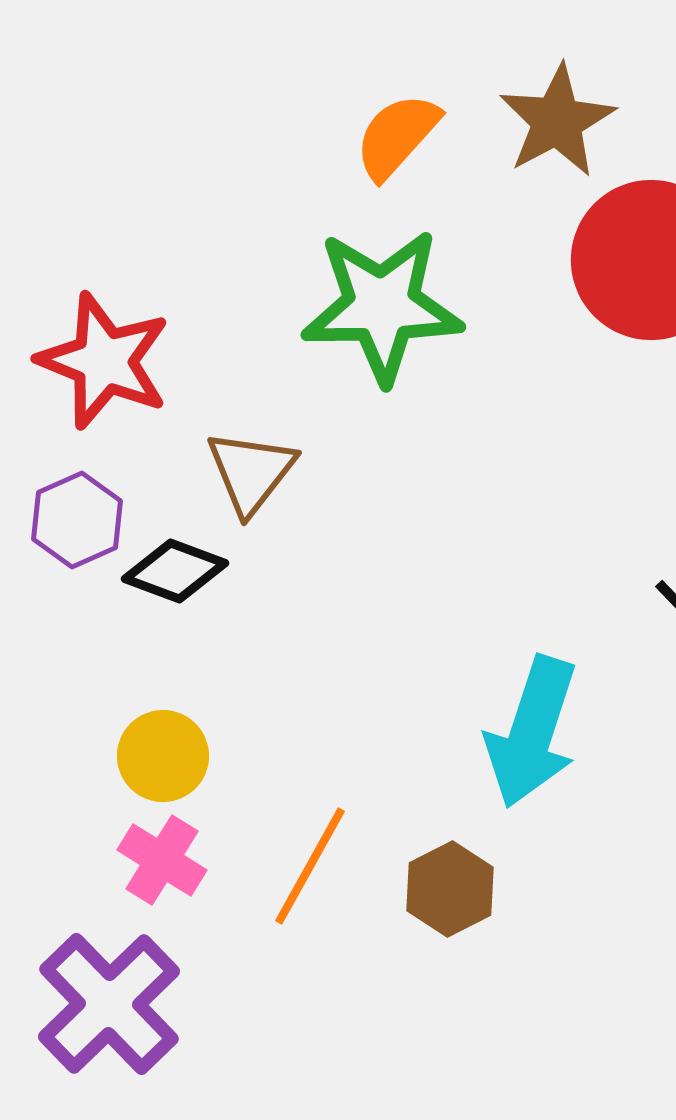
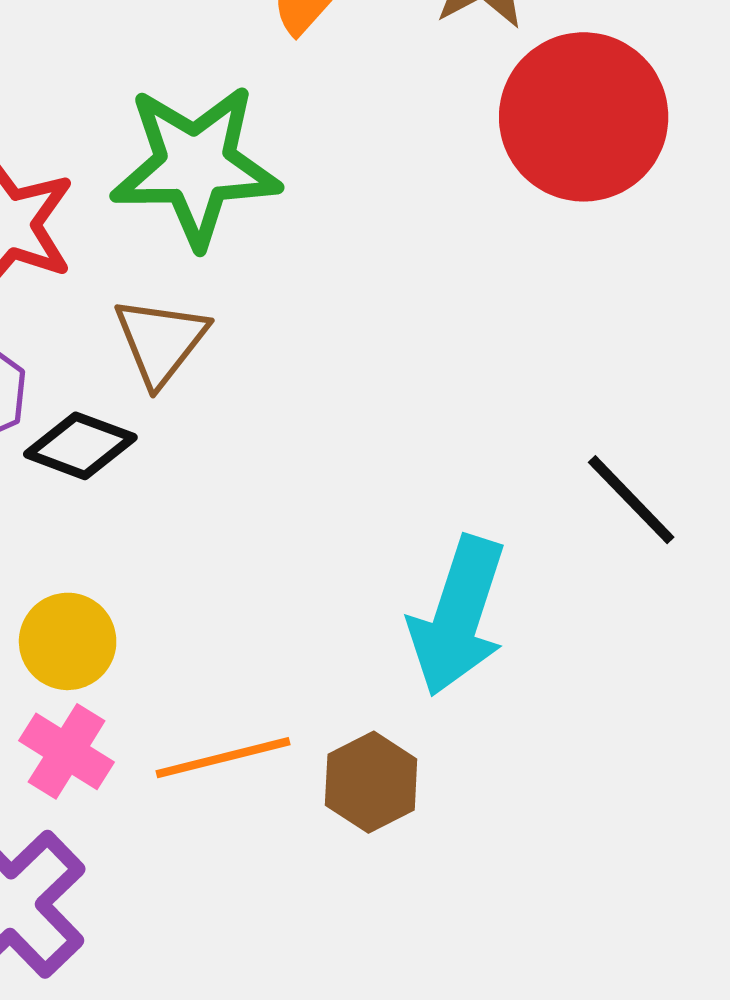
green star: (382, 306) -> (196, 166), moved
orange line: (310, 866) -> (223, 758), turned 47

